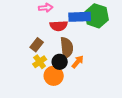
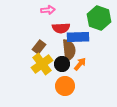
blue rectangle: (80, 17) -> (78, 37), moved
yellow cross: (40, 62) -> (42, 64), size x1.5
orange circle: (54, 76) -> (65, 86), moved

